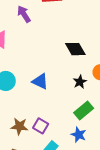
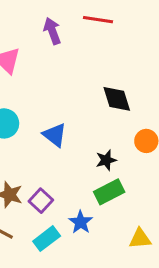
black star: (80, 82) -> (106, 160), moved
blue star: (79, 135) -> (81, 222), moved

